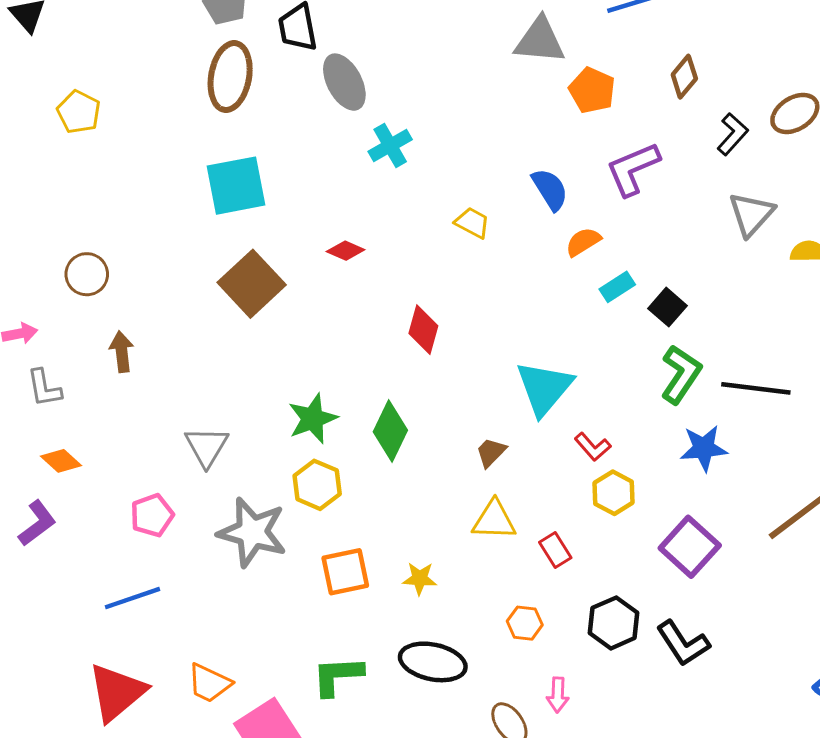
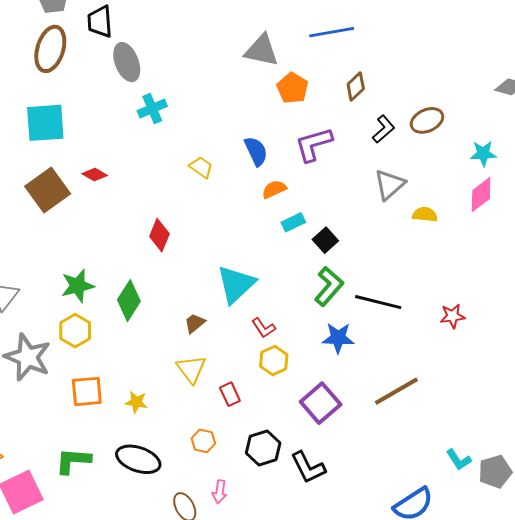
red diamond: (346, 251) -> (95, 175), moved
yellow triangle: (494, 520) -> (191, 369), turned 44

